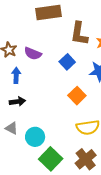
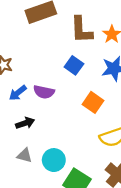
purple semicircle: (33, 53) -> (44, 92), moved
blue arrow: (16, 75) -> (18, 93), turned -119

